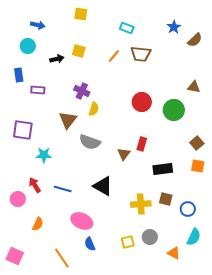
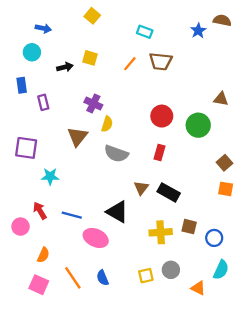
yellow square: (81, 14) -> (92, 16), turned 32
brown semicircle: (195, 40) -> (222, 20), moved, turned -126
purple rectangle: (38, 90) -> (43, 102), turned 72
gray semicircle: (90, 142) -> (116, 154), moved
red rectangle: (142, 144) -> (159, 153), moved
brown triangle: (124, 154) -> (141, 188), moved
black rectangle: (163, 169) -> (169, 192), moved, turned 36
pink ellipse: (82, 221) -> (96, 238), moved
pink square: (15, 256) -> (39, 285), moved
orange line: (62, 258) -> (73, 278), moved

